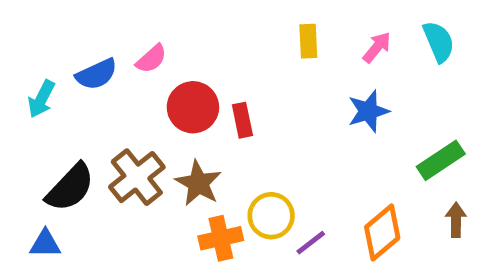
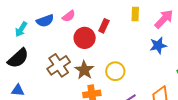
pink arrow: (377, 47) -> (164, 19), size x1.5
red rectangle: (242, 120) -> (104, 26), moved, turned 32
black semicircle: (70, 187) -> (18, 58), moved
yellow circle: (271, 216) -> (115, 71), moved

